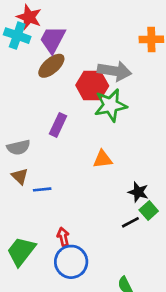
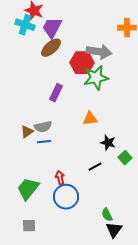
gray semicircle: (18, 147) -> (43, 127), moved
brown triangle: (20, 176) -> (27, 132), turned 40
black star: (138, 192) -> (108, 143), moved
black line: (130, 222) -> (95, 167), moved

